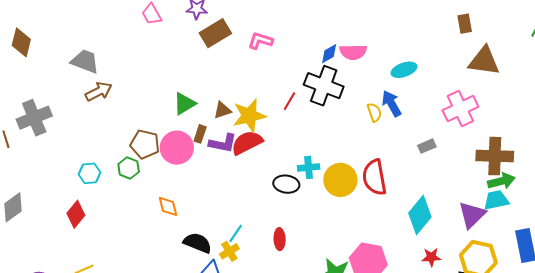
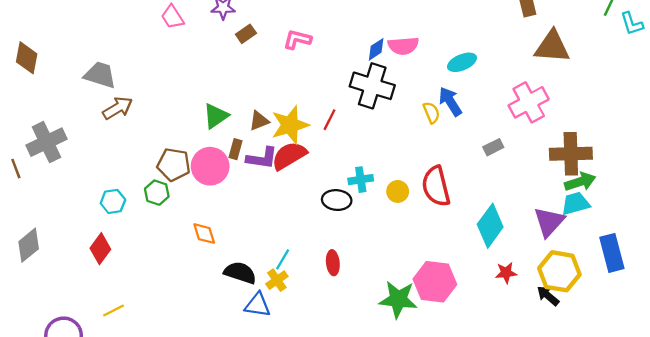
brown rectangle: (215, 33) -> (246, 34), size x0.6
red line: (289, 101) -> (329, 120), moved
yellow circle: (340, 180) -> (398, 191), size x0.6

